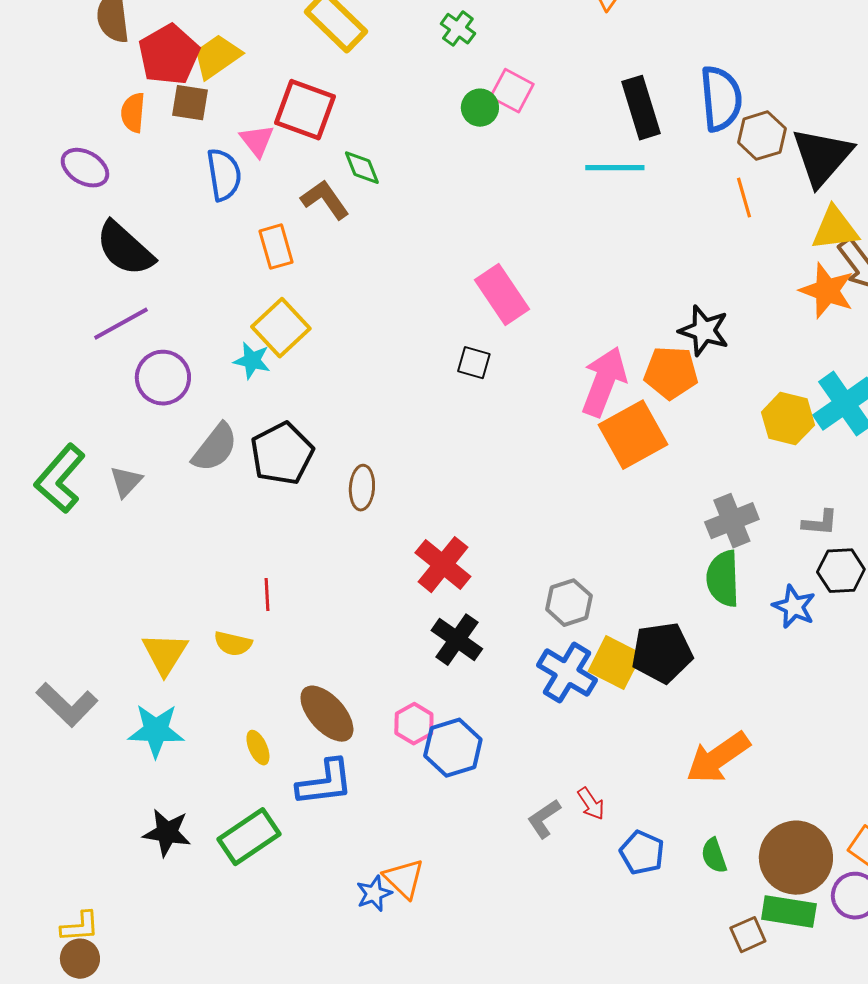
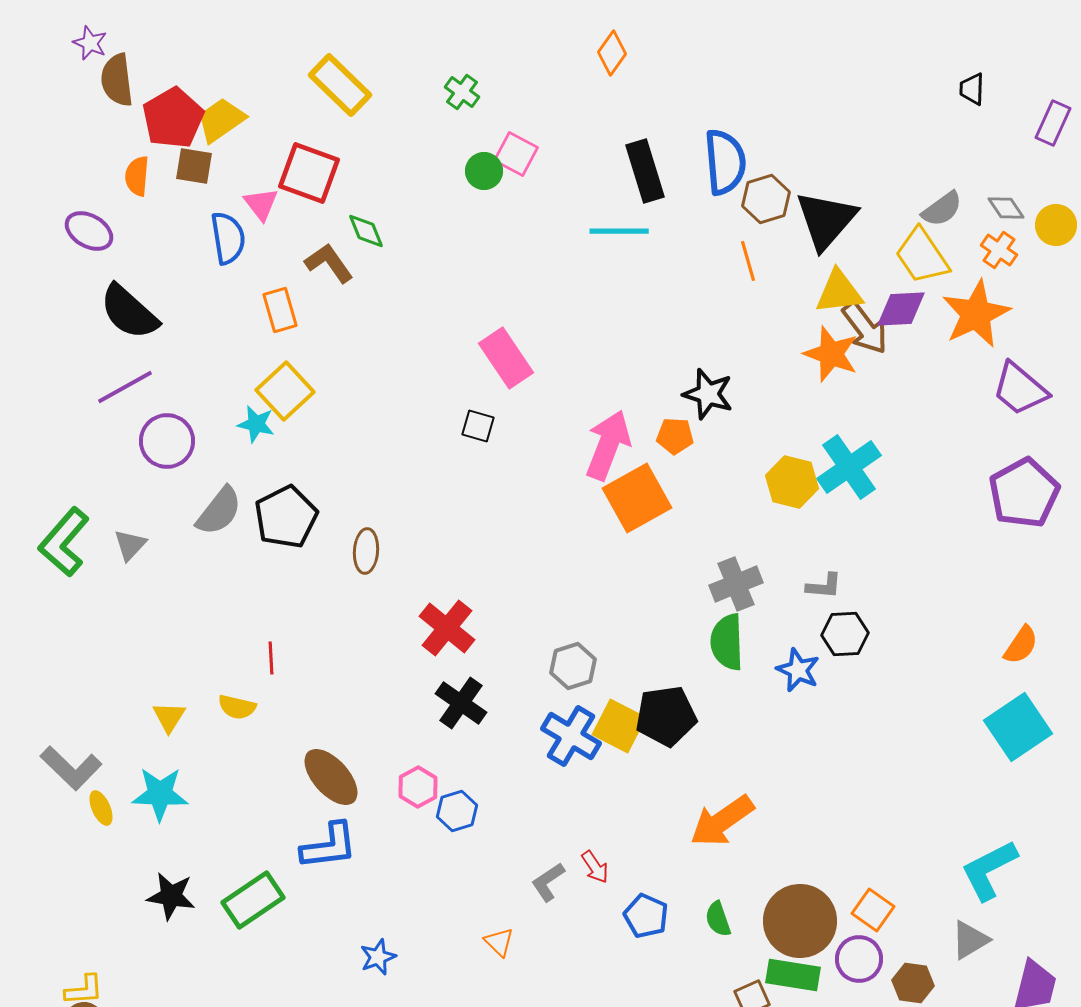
orange pentagon: (671, 373) -> (675, 436), size x0.7
yellow triangle: (165, 654) -> (169, 717), size x0.7
yellow ellipse: (258, 748) -> (101, 808), moved
blue hexagon: (453, 748) -> (457, 811), size x0.7
orange triangle: (404, 879) -> (499, 942), moved, size x0.7

